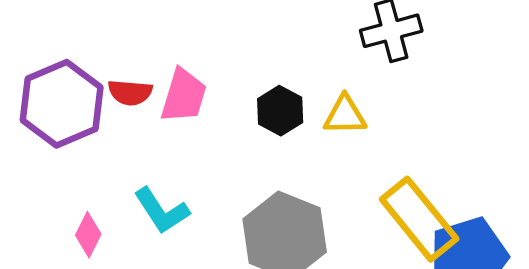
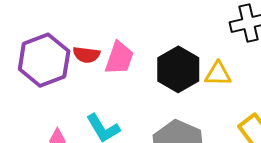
black hexagon: (280, 111) -> (178, 69), size x1.5

